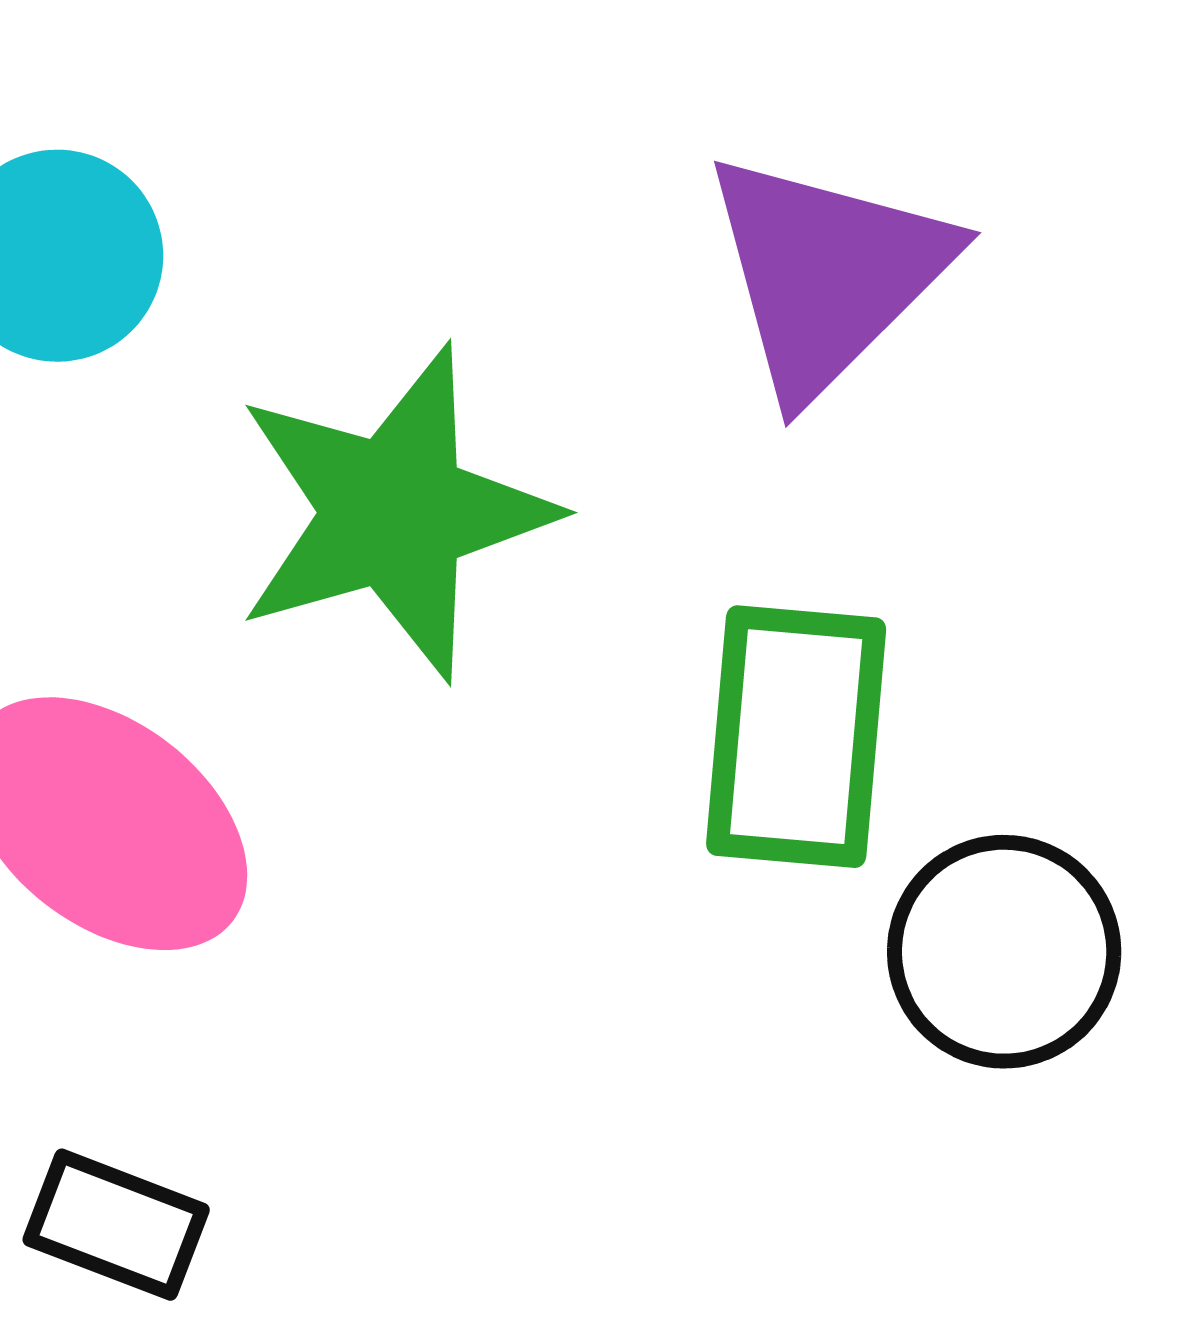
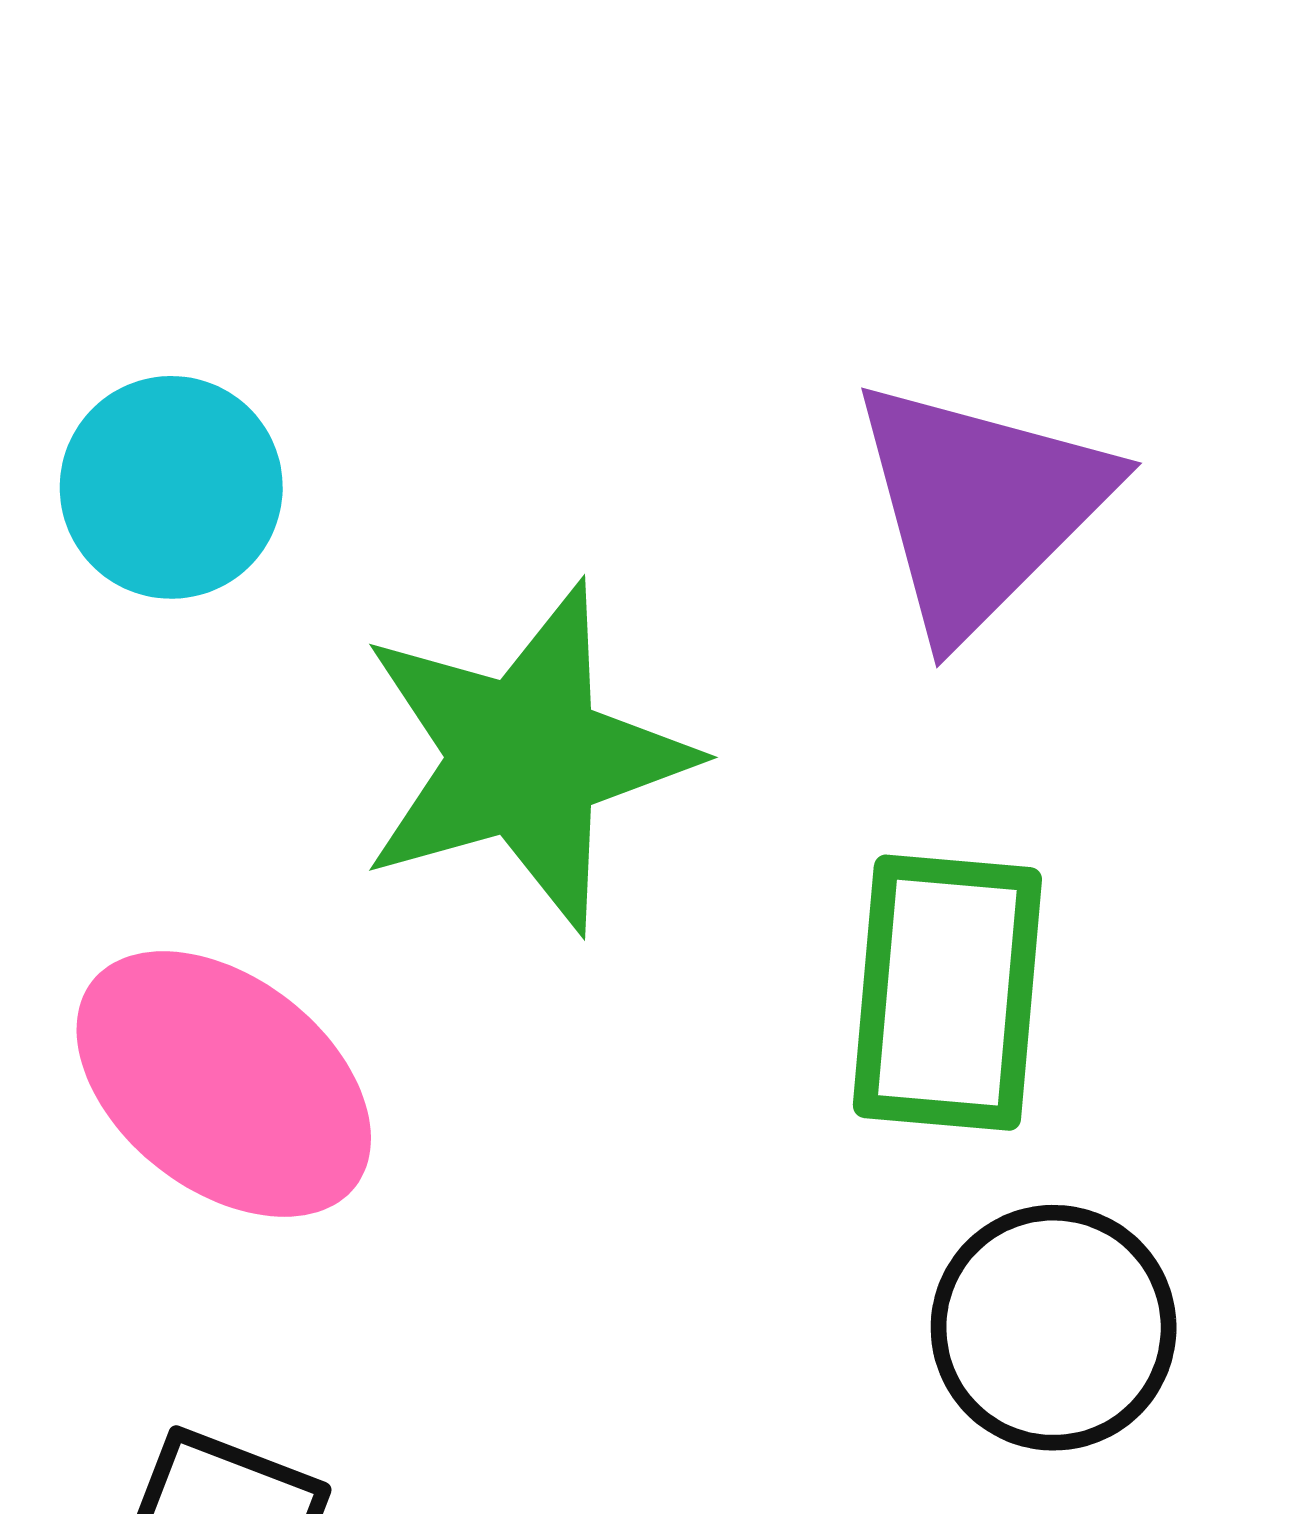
black circle: (1004, 952) -> (1054, 1328), moved

